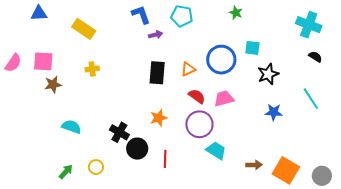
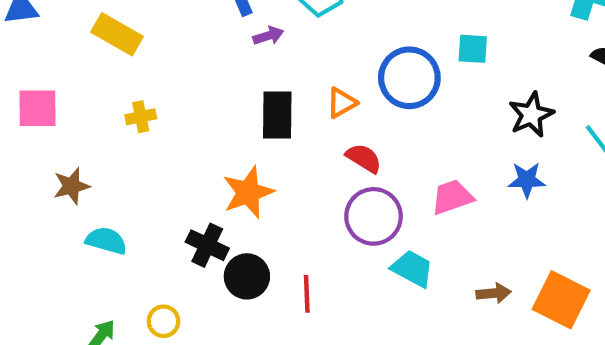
black star: (268, 74) -> (531, 115), moved
brown star: (53, 84) -> (71, 186), moved
pink trapezoid: (224, 99) -> (452, 197), moved
orange star: (159, 118) -> (248, 192), moved, size x1.4

